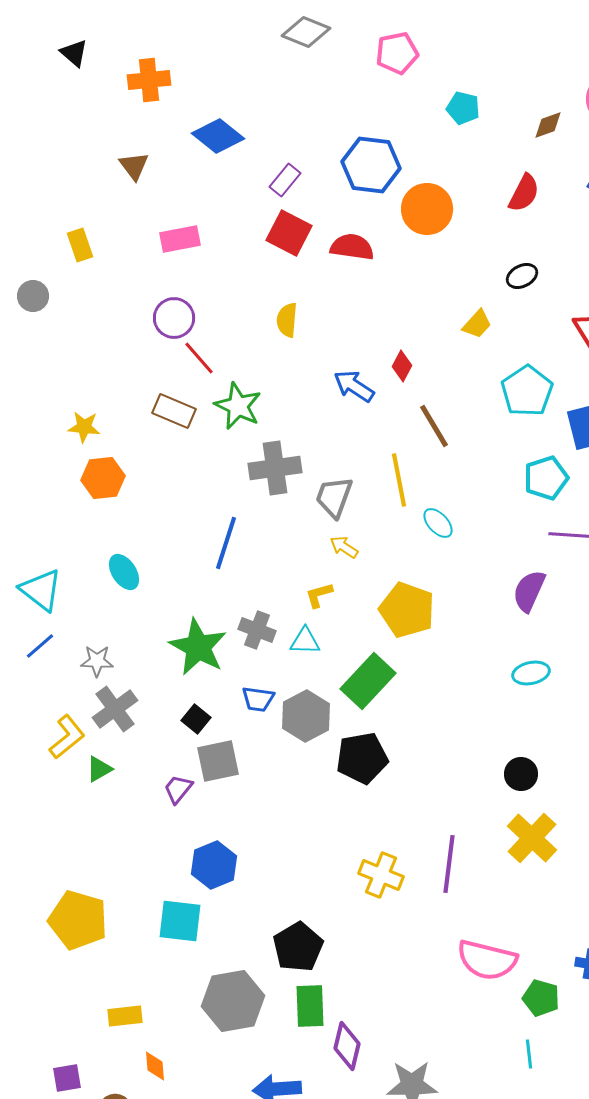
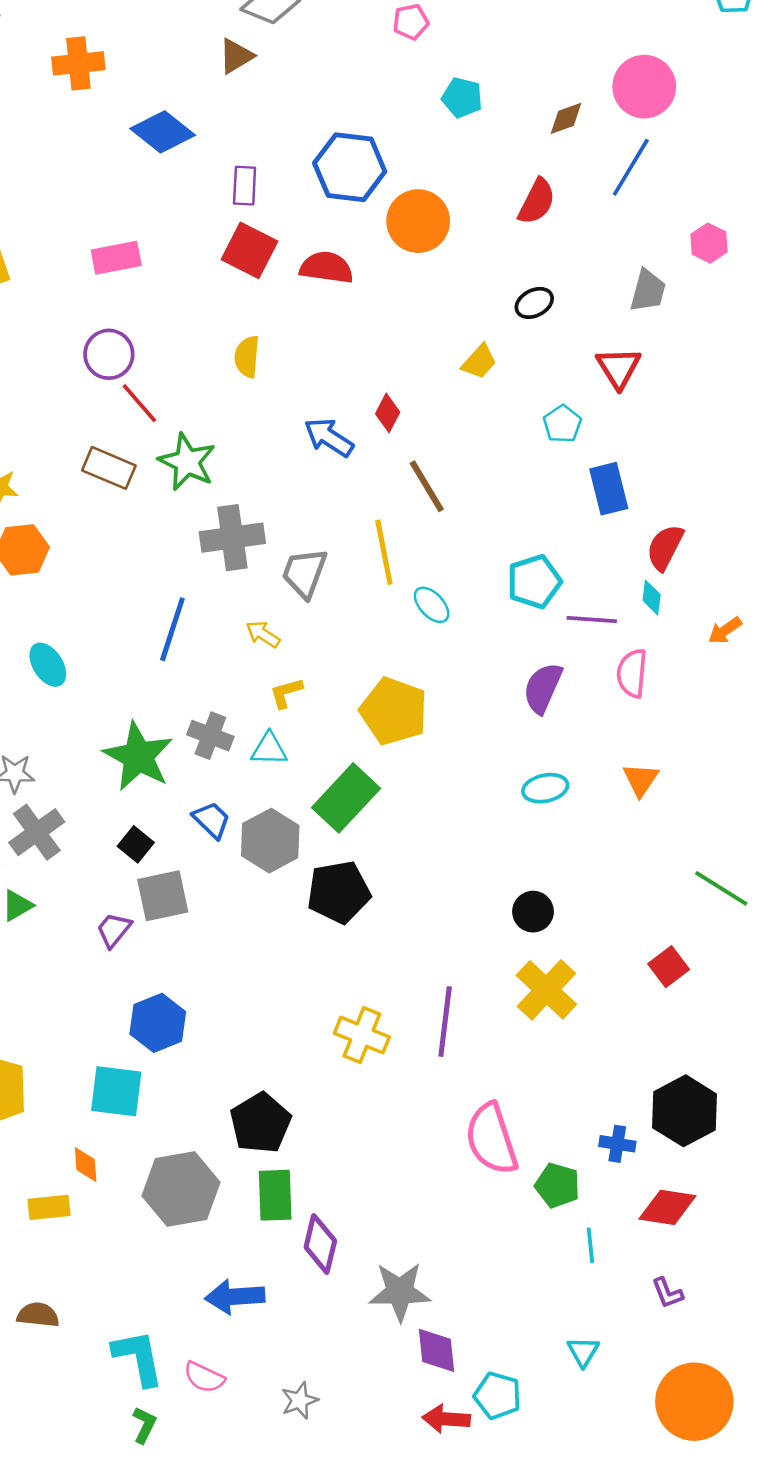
pink pentagon: (397, 53) -> (411, 22), moved, size x0.7
brown triangle: (134, 166) -> (236, 56), moved, turned 36
purple rectangle: (285, 180) -> (245, 186), turned -36
cyan pentagon: (527, 391) -> (562, 424), moved, size x0.6
cyan pentagon: (546, 478) -> (534, 582), moved
yellow arrow: (344, 547) -> (263, 634), moved
blue trapezoid: (258, 699) -> (212, 820), turned -144
pink semicircle: (487, 960) -> (491, 1139), turned 58
cyan line: (529, 1054) -> (590, 1245), moved
orange diamond: (155, 1066) -> (86, 1165), moved

